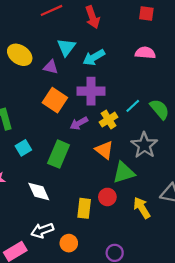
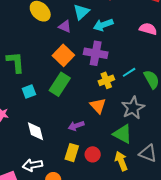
purple arrow: (79, 123) -> (76, 126), moved
green rectangle: (59, 154) -> (60, 84), moved
green triangle: (124, 172) -> (123, 134), moved, turned 35
red circle: (107, 197) -> (93, 154), moved

